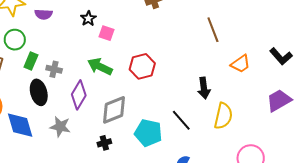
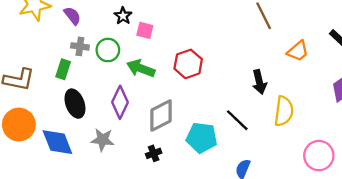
purple semicircle: (44, 14) -> (72, 16), turned -126
green circle: (15, 40) -> (108, 50), moved
gray cross: (54, 69) -> (80, 46), moved

